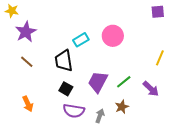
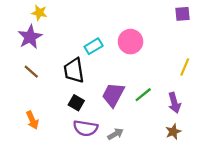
yellow star: (12, 11) -> (39, 13), moved
purple arrow: (151, 89) -> (174, 103), turned 30
brown star: (122, 107) -> (173, 132), moved
gray arrow: (100, 116) -> (115, 134), turned 40

